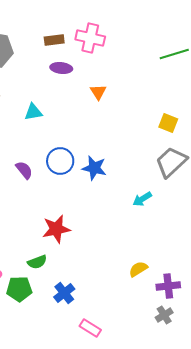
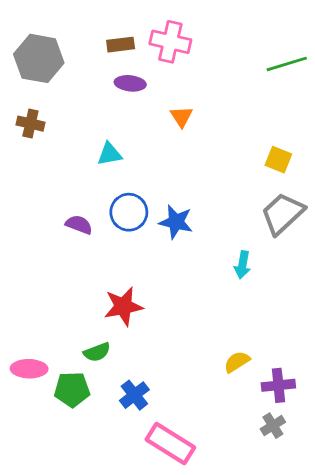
cyan triangle: (33, 112) -> (109, 154), moved
purple semicircle: (24, 170) -> (79, 225), turned -30
cyan arrow: (142, 199) -> (242, 265), turned -48
pink rectangle: (90, 328) -> (170, 444), size x1.6

